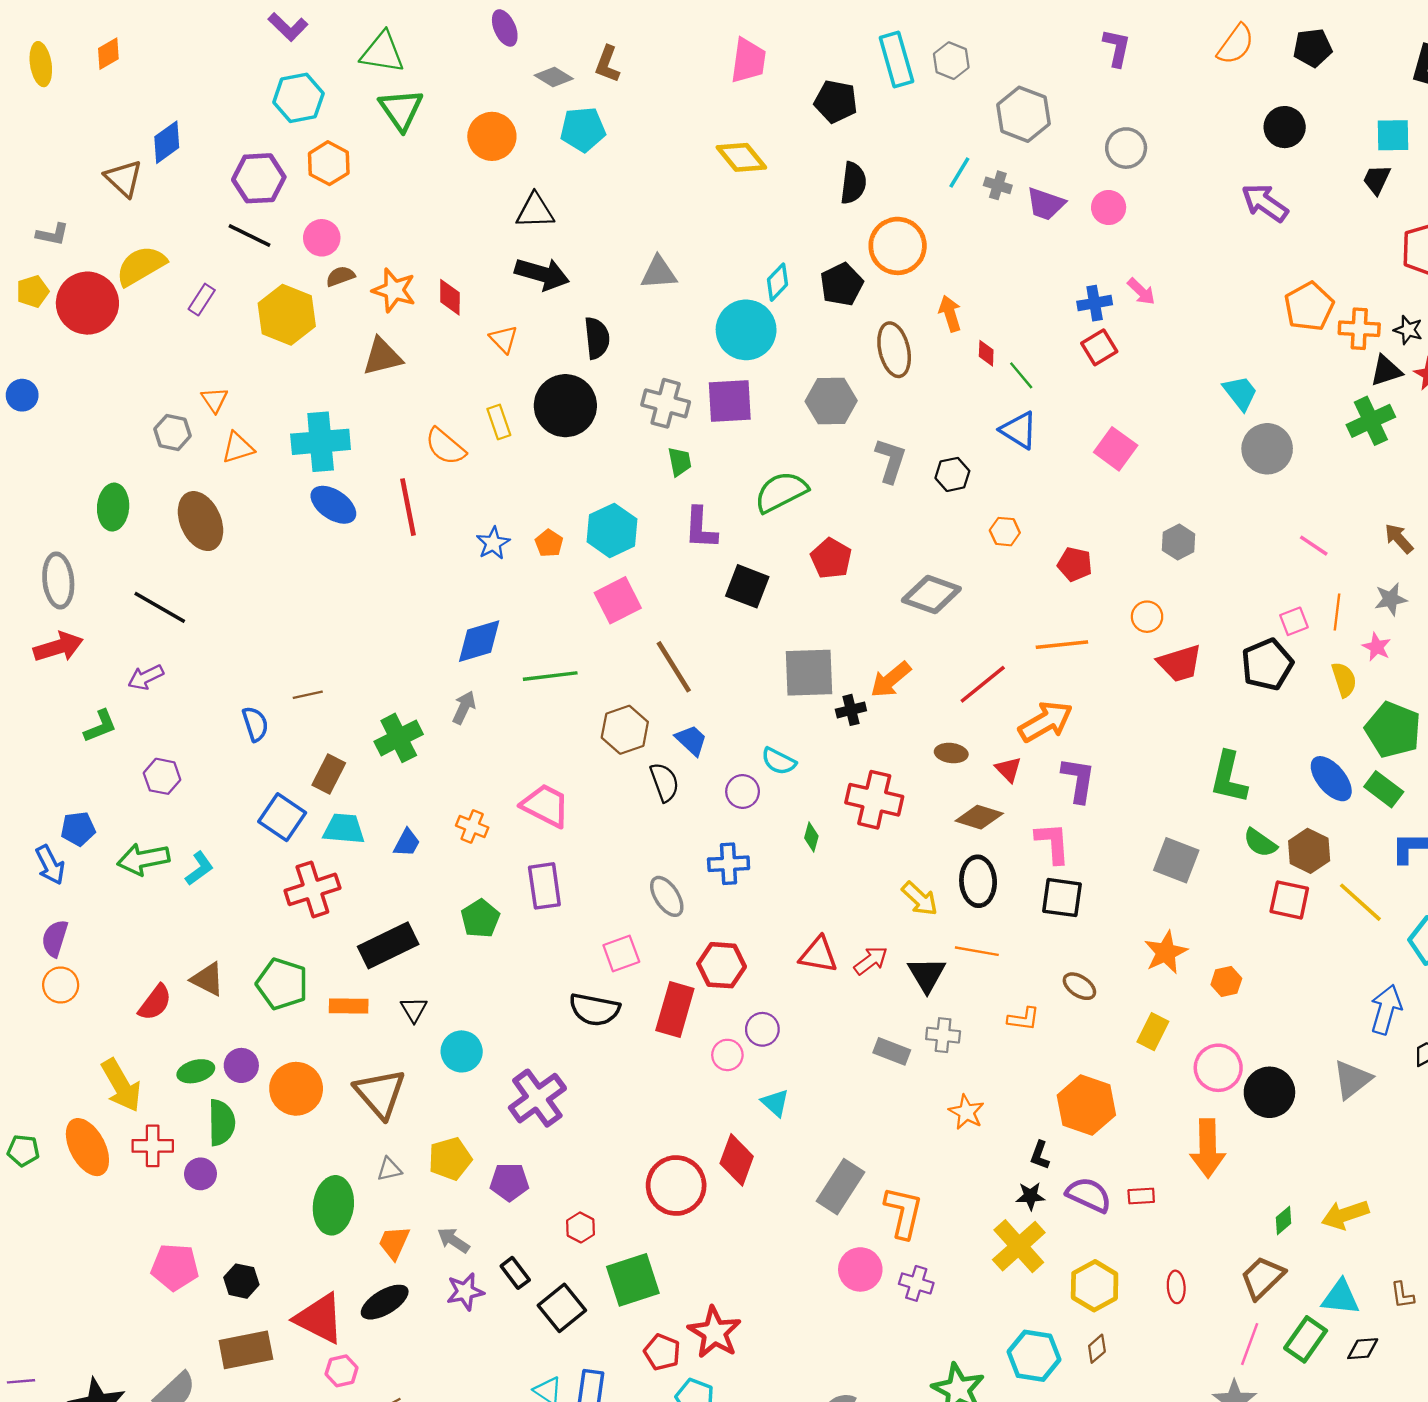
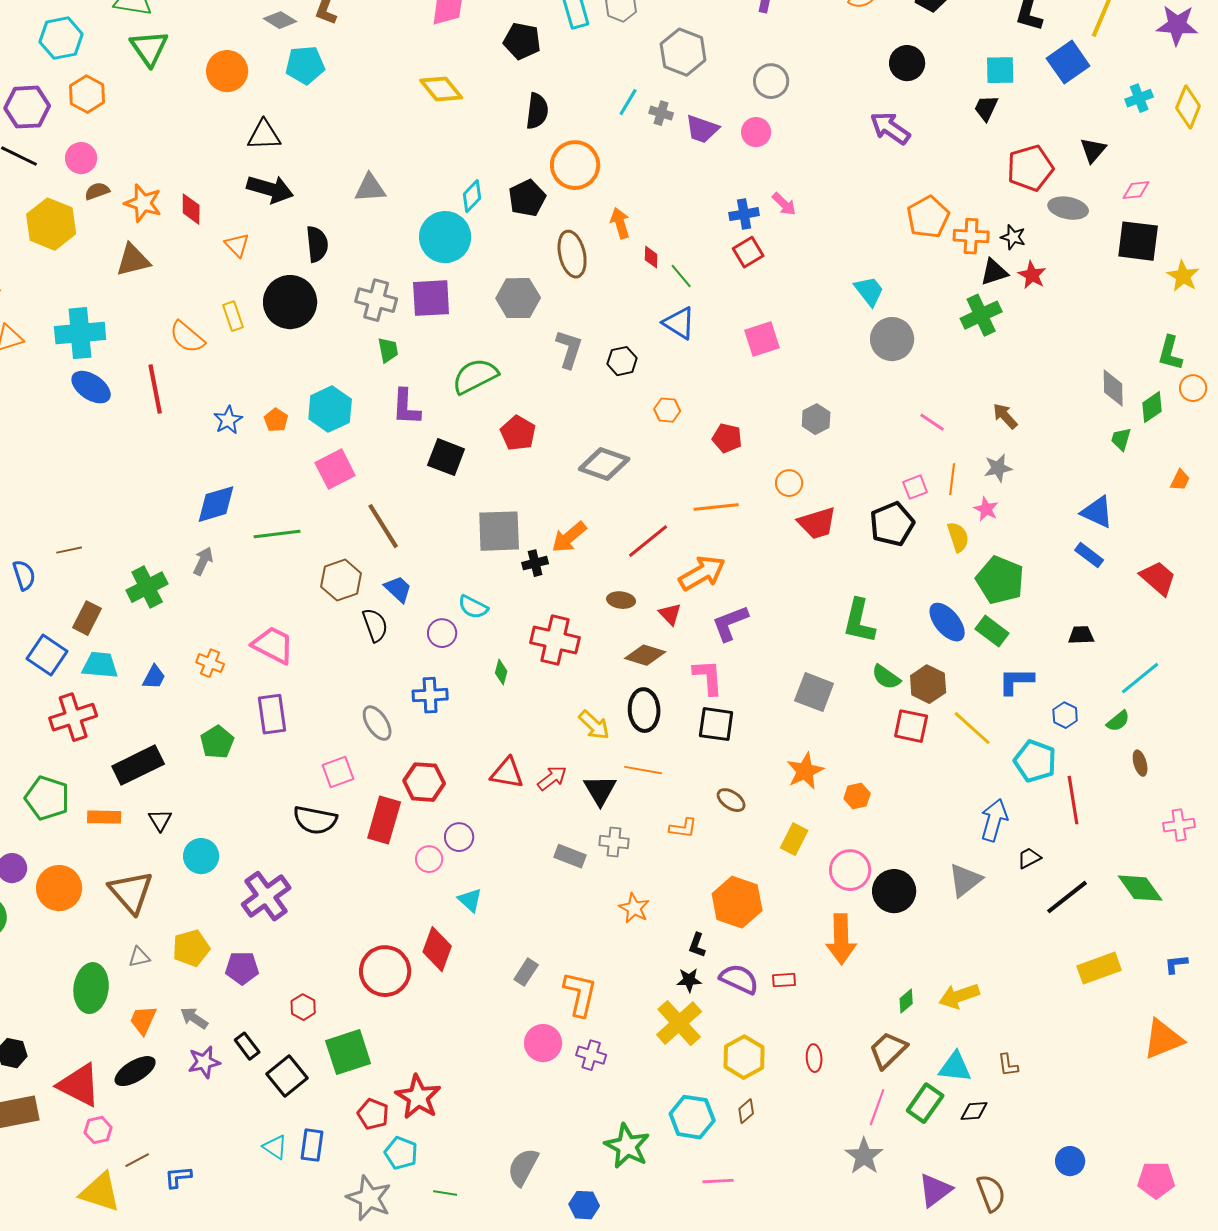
pink square: (1116, 449) -> (762, 339), turned 36
purple L-shape: (1078, 780) -> (730, 623), turned -120
gray rectangle: (840, 1187) -> (526, 972), size x0.6

